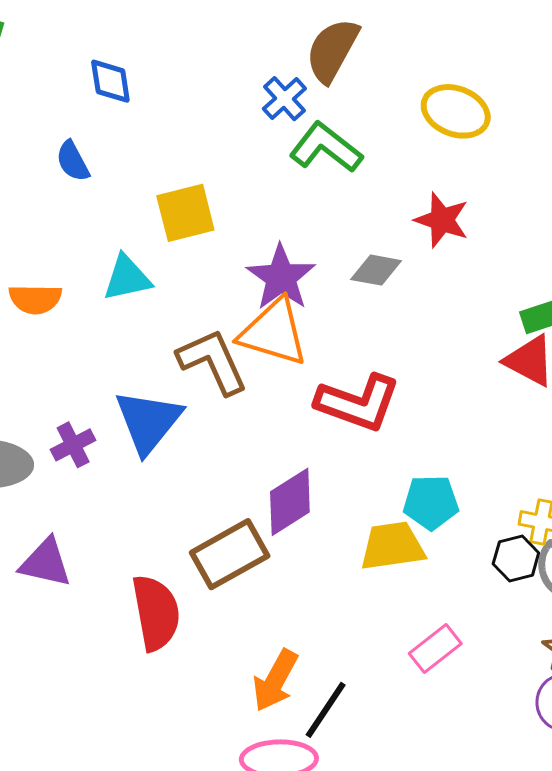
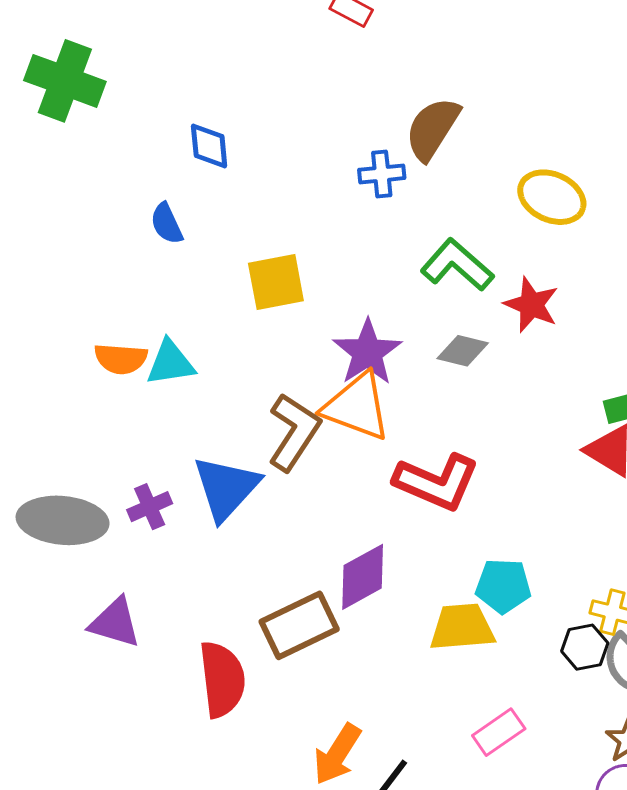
blue cross: (284, 99) -> (382, 174), turned 33
green L-shape: (326, 148) -> (457, 265), moved
cyan triangle: (127, 278) -> (170, 363), moved
brown L-shape: (213, 361) -> (294, 432), turned 54

